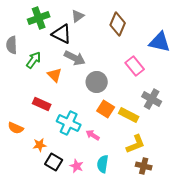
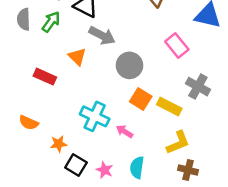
green arrow: (34, 60) -> (51, 22), moved
red rectangle: (42, 104) -> (45, 77), moved

